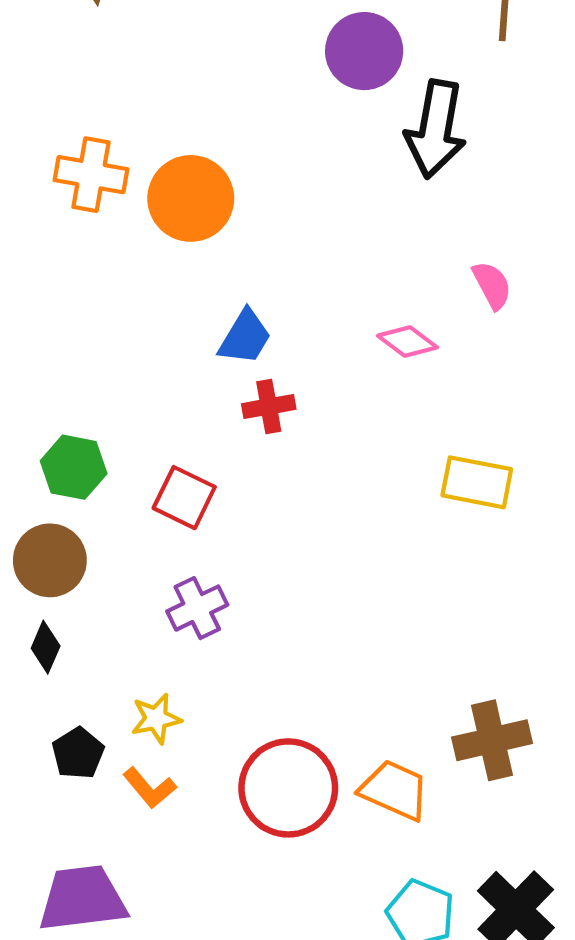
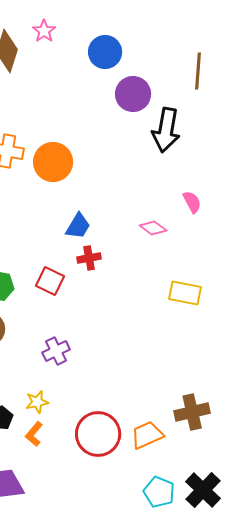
red square: (184, 498) -> (50, 281), moved
orange L-shape: (150, 788) -> (34, 434), turned 80
orange trapezoid: (394, 790) -> (147, 435), turned -48

